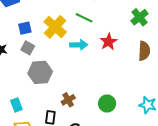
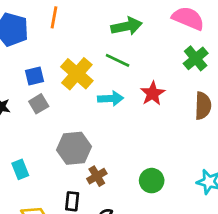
gray square: (28, 48) -> (39, 104), turned 32
gray hexagon: (40, 72) -> (74, 148), moved
cyan rectangle: (16, 105) -> (20, 169), moved

